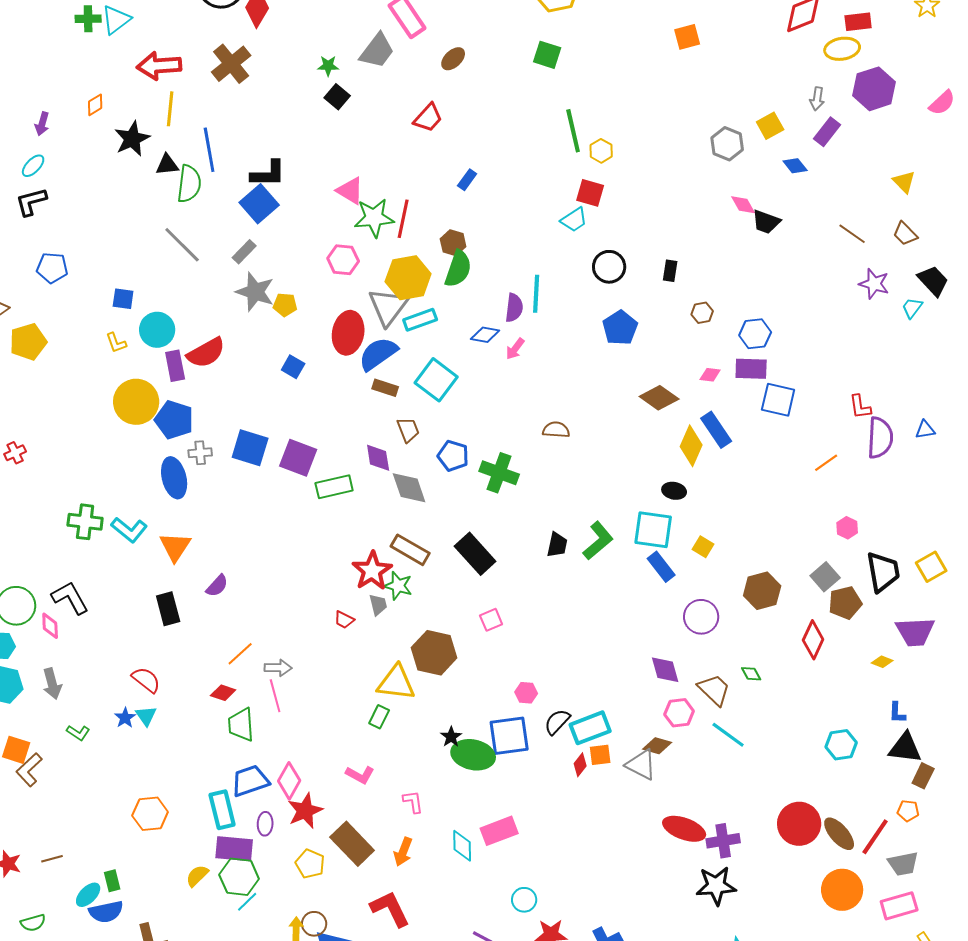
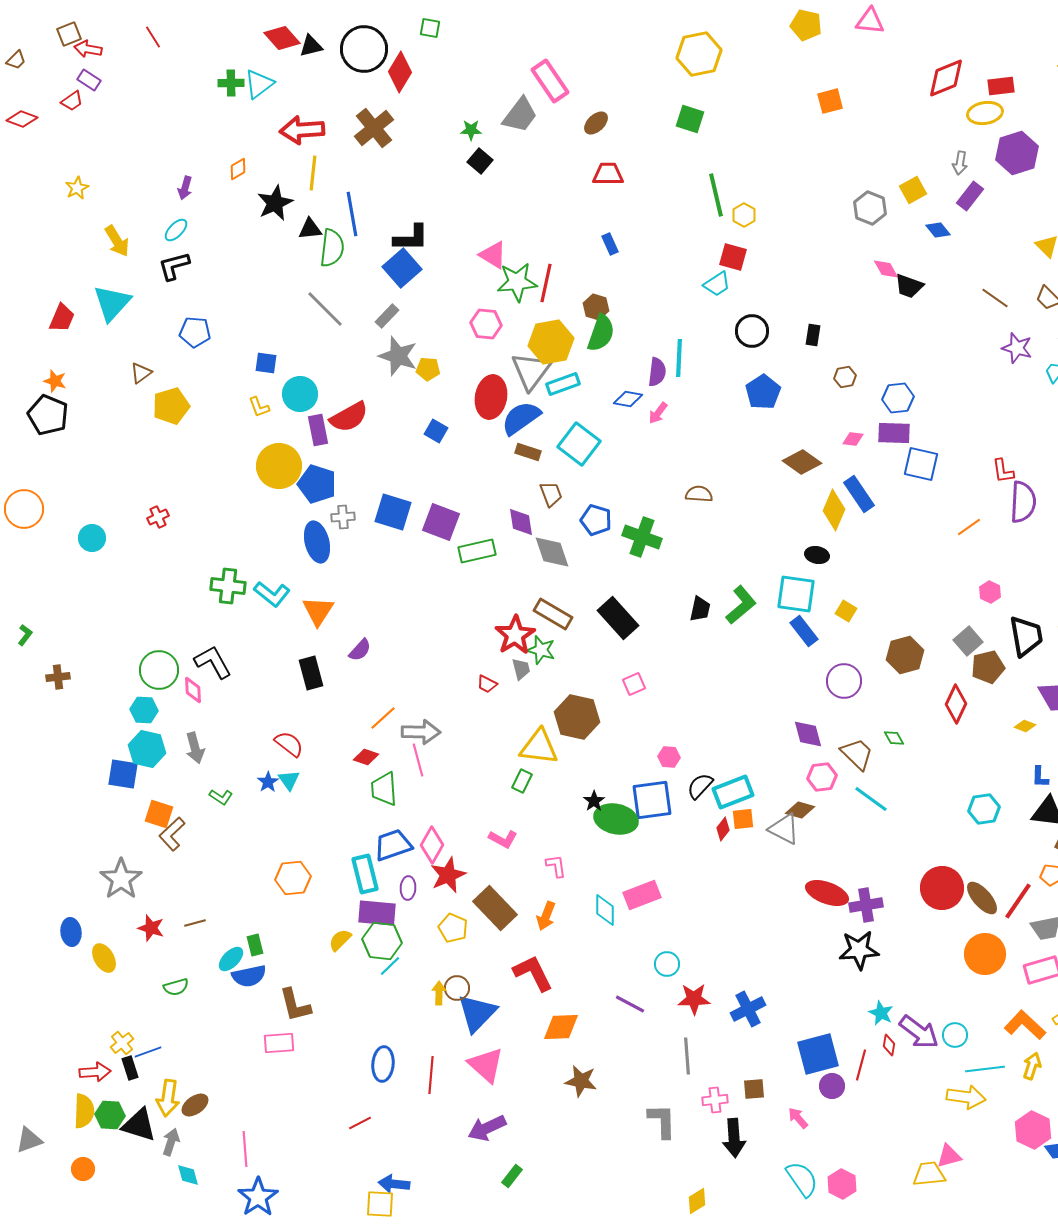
red trapezoid: (428, 118) -> (608, 174), moved, turned -132
blue rectangle: (467, 180) -> (610, 244), turned -60
gray arrow: (278, 668) -> (421, 732), size x1.4

